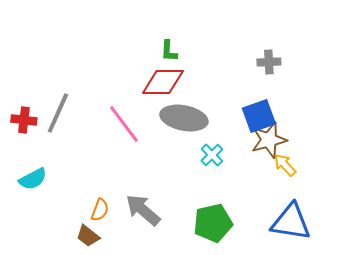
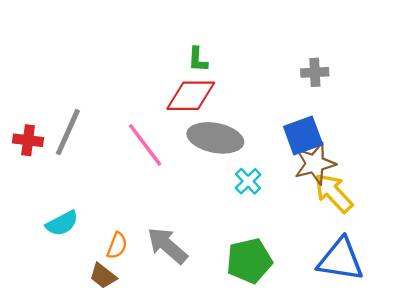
yellow arrow: (285, 165) -> (334, 193), size x1.5
cyan semicircle: (33, 179) -> (62, 223), moved

